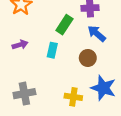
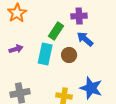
cyan rectangle: (52, 50) -> (45, 54), size x1.5
brown circle: (88, 58) -> (69, 55), moved

